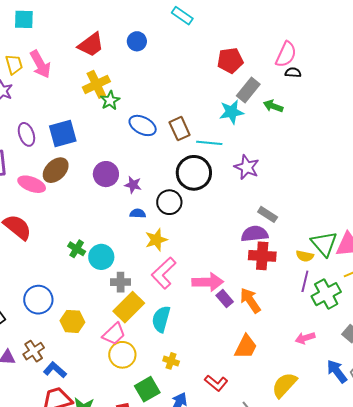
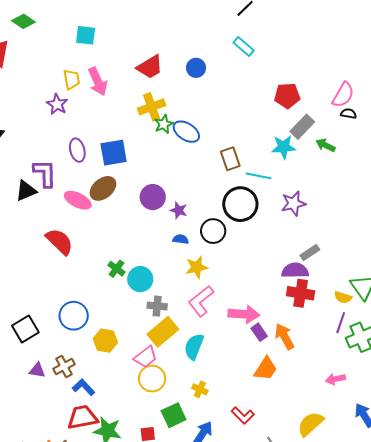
blue ellipse: (143, 125) -> (186, 132), moved
purple star: (247, 167) -> (293, 204), turned 30
gray rectangle: (268, 214) -> (310, 253), turned -72
orange trapezoid: (246, 347) -> (266, 369), moved

